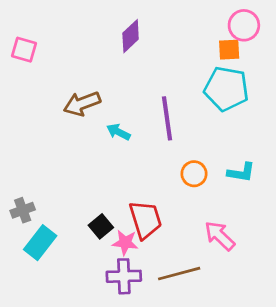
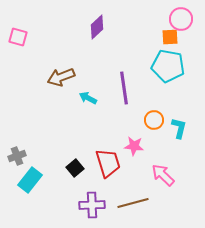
cyan L-shape: (241, 172) -> (179, 128), turned -85
orange circle: (194, 174) -> (154, 120), moved
pink star: (125, 243) -> (134, 146), moved

